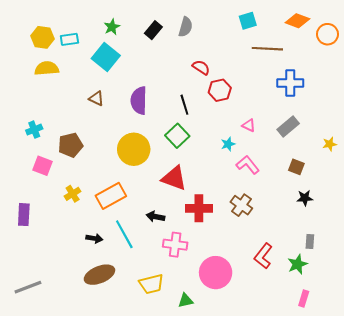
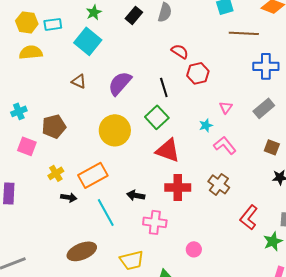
purple semicircle: (139, 101) -> (120, 83), turned 40
pink triangle: (249, 125) -> (226, 107), turned 40
red triangle: (174, 178) -> (168, 150), moved
black arrow: (94, 238) -> (69, 197), moved
red L-shape: (263, 256) -> (249, 217), moved
pink circle: (216, 273) -> (194, 249), size x0.5

